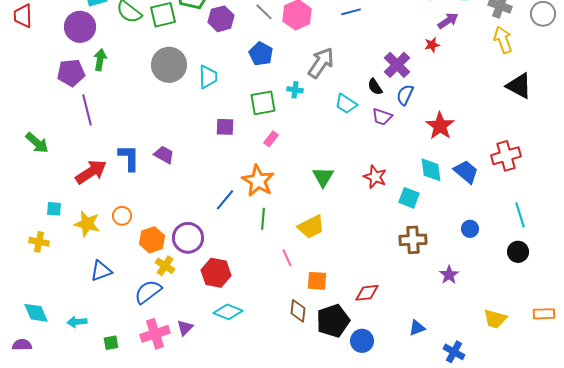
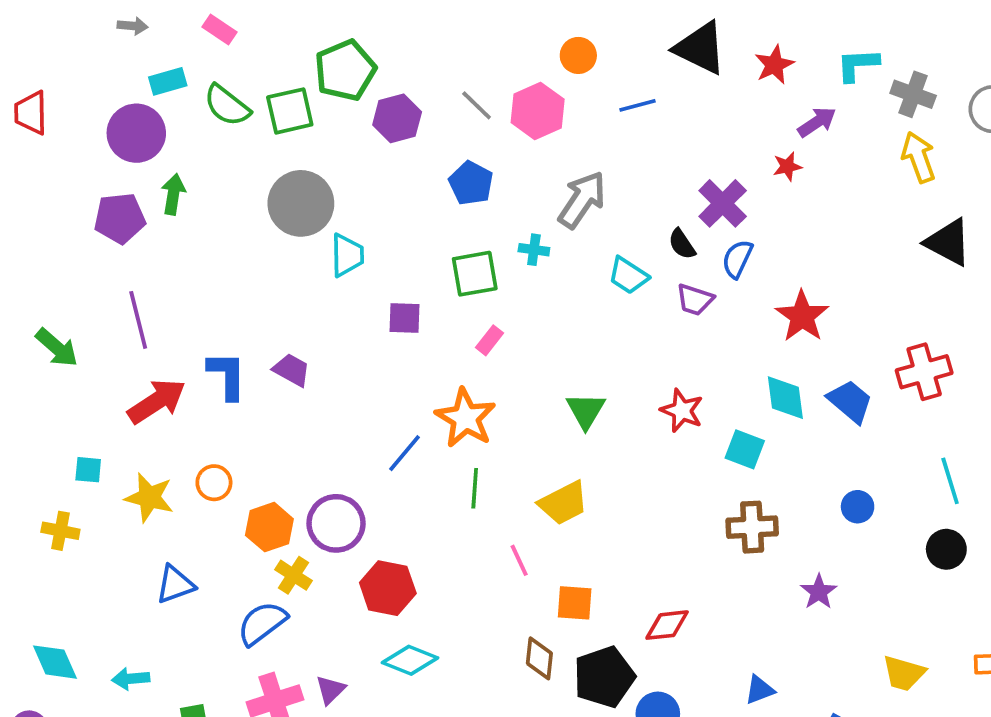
cyan trapezoid: (208, 77) -> (347, 255), moved
purple line: (87, 110) -> (138, 320), moved

